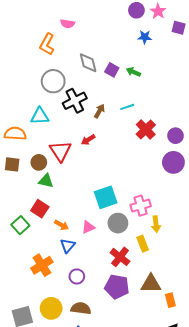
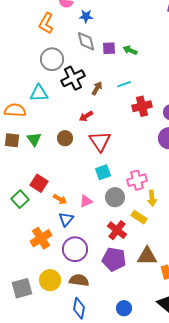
blue star: (145, 37) -> (86, 16), moved
purple square: (112, 70) -> (109, 48), turned -32
red cross: (146, 130) -> (142, 106), turned 30
red triangle: (60, 151) -> (100, 141), moved
brown circle: (39, 162) -> (65, 138), moved
green triangle: (46, 181) -> (34, 139), moved, turned 42
cyan square: (106, 197) -> (103, 172), size x0.7
yellow rectangle: (143, 244) -> (139, 217), turned -35
purple circle: (77, 276) -> (75, 249), size x1.6

